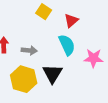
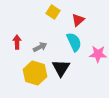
gray arrow: (29, 50) -> (40, 47), turned -32

